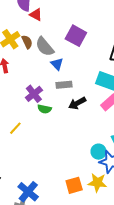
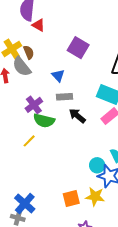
gray semicircle: (45, 47) -> (22, 67), moved
black arrow: (77, 103) -> (77, 116), turned 66
green semicircle: (44, 109) -> (44, 121), size x1.5
yellow line: (15, 128) -> (29, 141), moved

